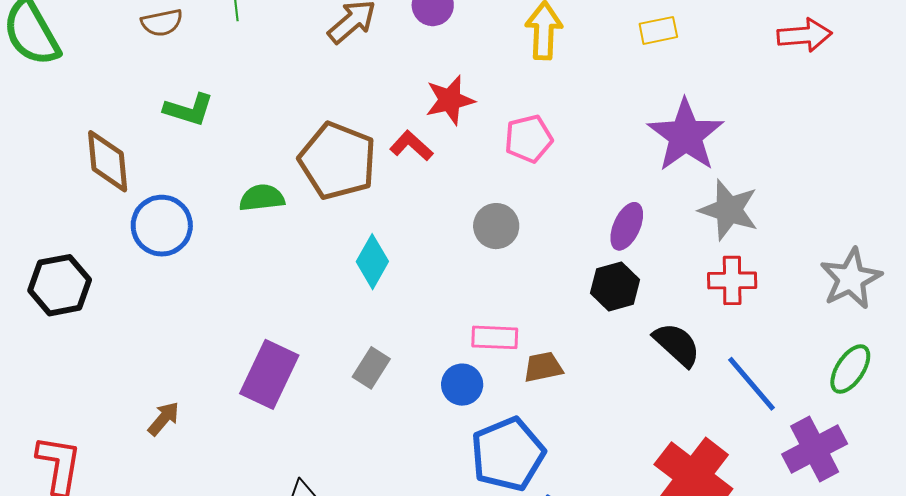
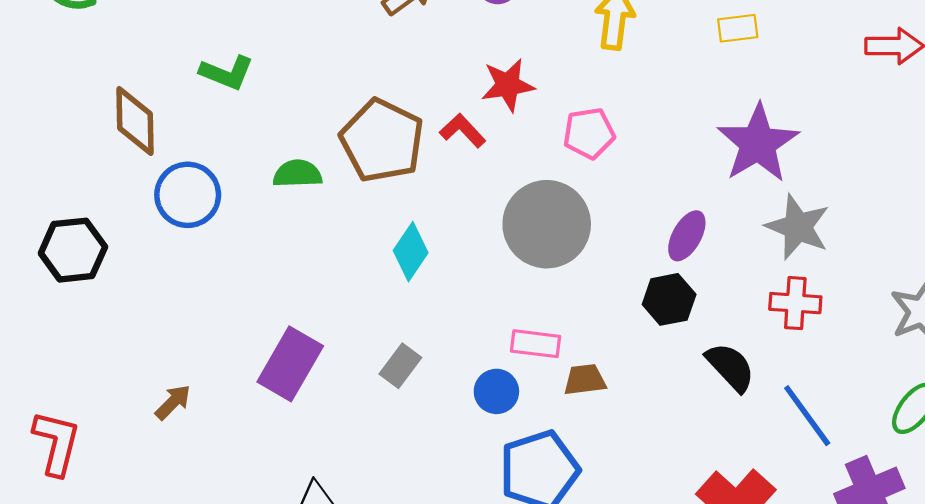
gray circle: (496, 226) -> (547, 224), size x1.8

